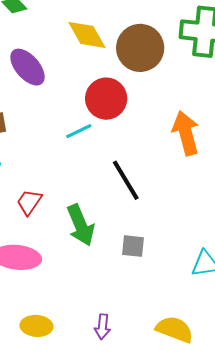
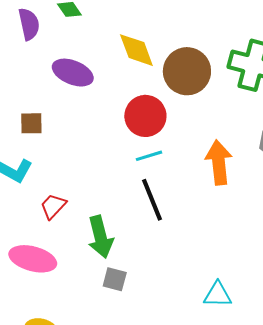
purple ellipse: (28, 67) -> (73, 73), turned -36
cyan line: (79, 131) -> (149, 156), moved
gray square: (133, 246) -> (115, 279), moved

